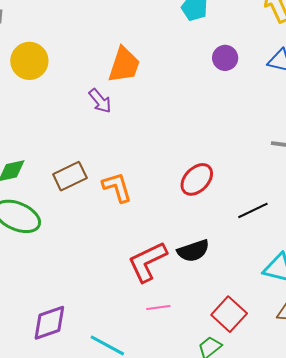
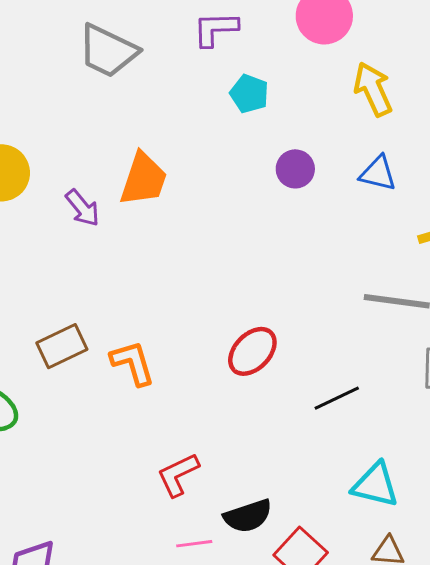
purple arrow: (100, 101) -> (82, 208), moved
black semicircle: (193, 251) -> (248, 516), moved
red L-shape: (147, 262) -> (178, 475), size x0.7

